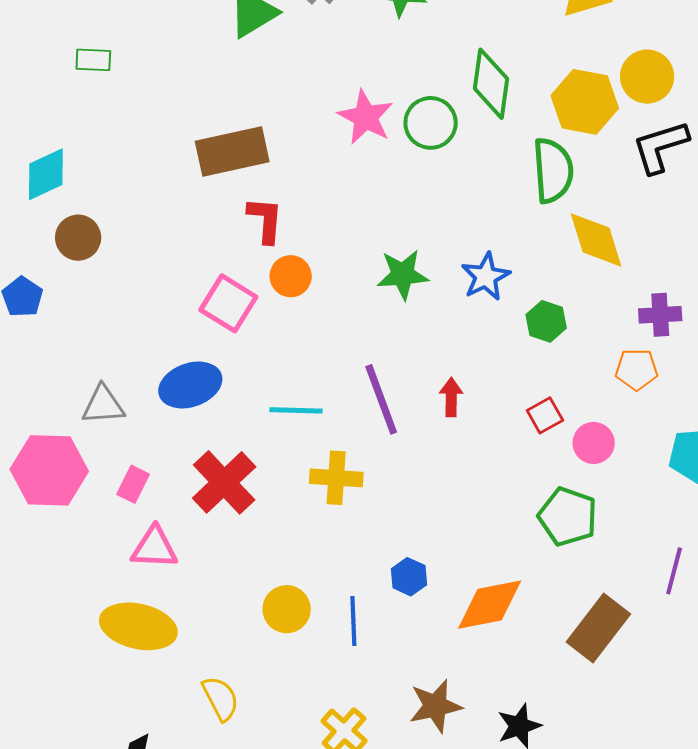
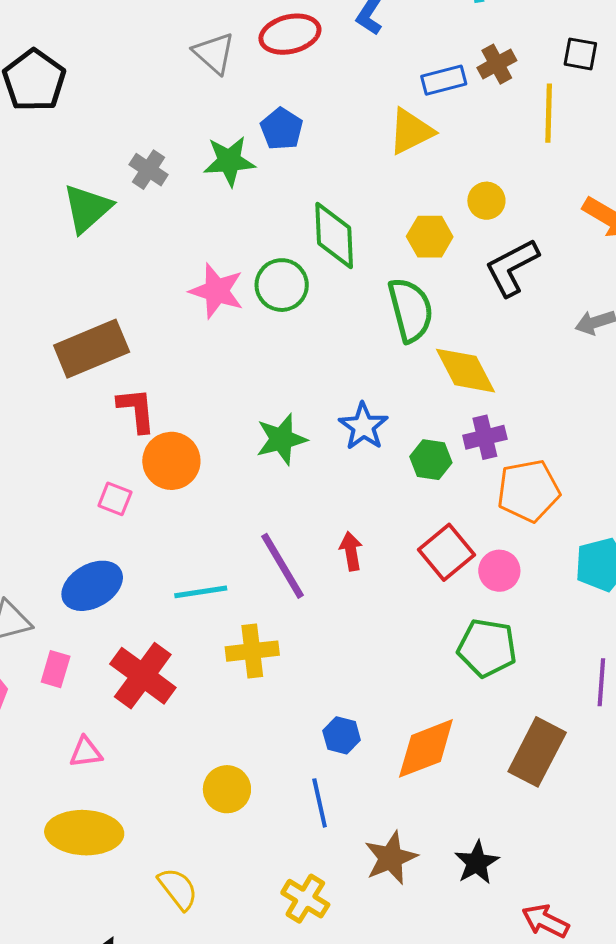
yellow circle: (647, 77) -> (486, 201), size x0.7
yellow hexagon: (585, 102) -> (430, 237), size x0.7
orange circle: (291, 276) -> (171, 461), size x1.4
pink square: (228, 303) -> (115, 499), size x0.6
purple cross: (660, 315) -> (485, 437), moved
orange pentagon: (637, 369) -> (528, 491), size x1.5
red square: (545, 415) -> (447, 552), size x1.5
pink rectangle: (133, 484) -> (56, 669), moved
pink triangle: (154, 548) -> (86, 752), size x0.7
blue line: (353, 621) -> (320, 803), moved

